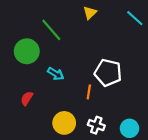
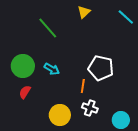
green circle: (27, 51) -> (23, 66), moved
white cross: (96, 125) -> (90, 108), moved

